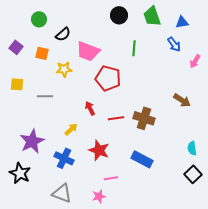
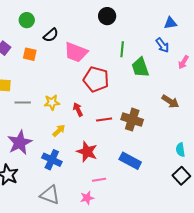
green trapezoid: (152, 16) -> (140, 67), moved
yellow star: (64, 69) -> (52, 102), moved
gray line: (45, 96) -> (23, 102), moved

